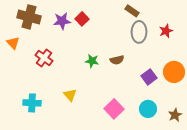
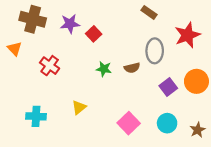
red square: (82, 19) -> (94, 34), moved
red star: (166, 31) -> (187, 35), size x1.6
gray ellipse: (139, 32) -> (155, 51), moved
yellow triangle: (70, 95) -> (79, 107), turned 32

